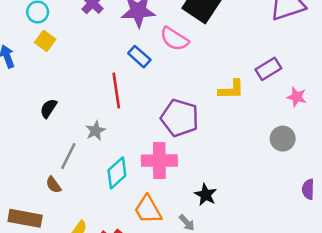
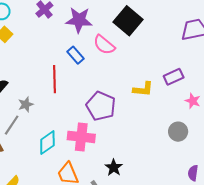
gray star: (95, 131) -> (26, 104), moved

